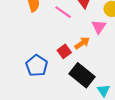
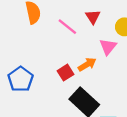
blue pentagon: (37, 66) -> (20, 79), moved

